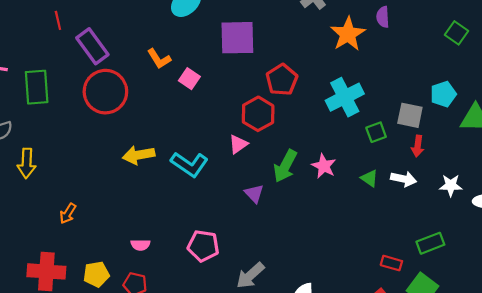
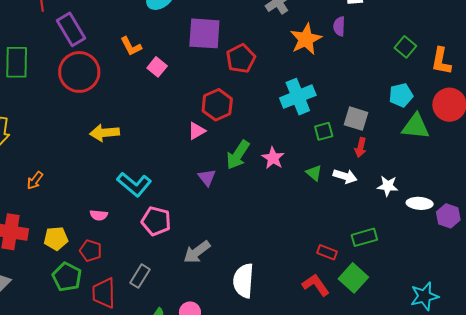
red pentagon: (282, 80) -> (241, 59), moved
cyan pentagon: (443, 94) -> (401, 95), moved
cyan L-shape: (189, 164) -> (134, 184), moved

